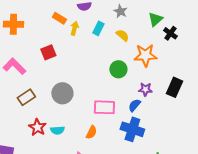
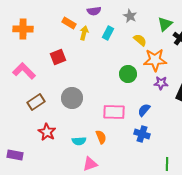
yellow semicircle: (122, 35) -> (140, 40), moved
purple star: (145, 89) -> (161, 83), moved
blue cross: (132, 129) -> (142, 134), size x0.7
cyan semicircle: (57, 130) -> (79, 141), moved
orange semicircle: (91, 132) -> (101, 137), turned -48

